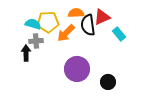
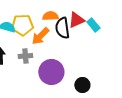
cyan rectangle: (119, 34) -> (93, 25), moved
gray cross: (36, 41) -> (25, 56), moved

